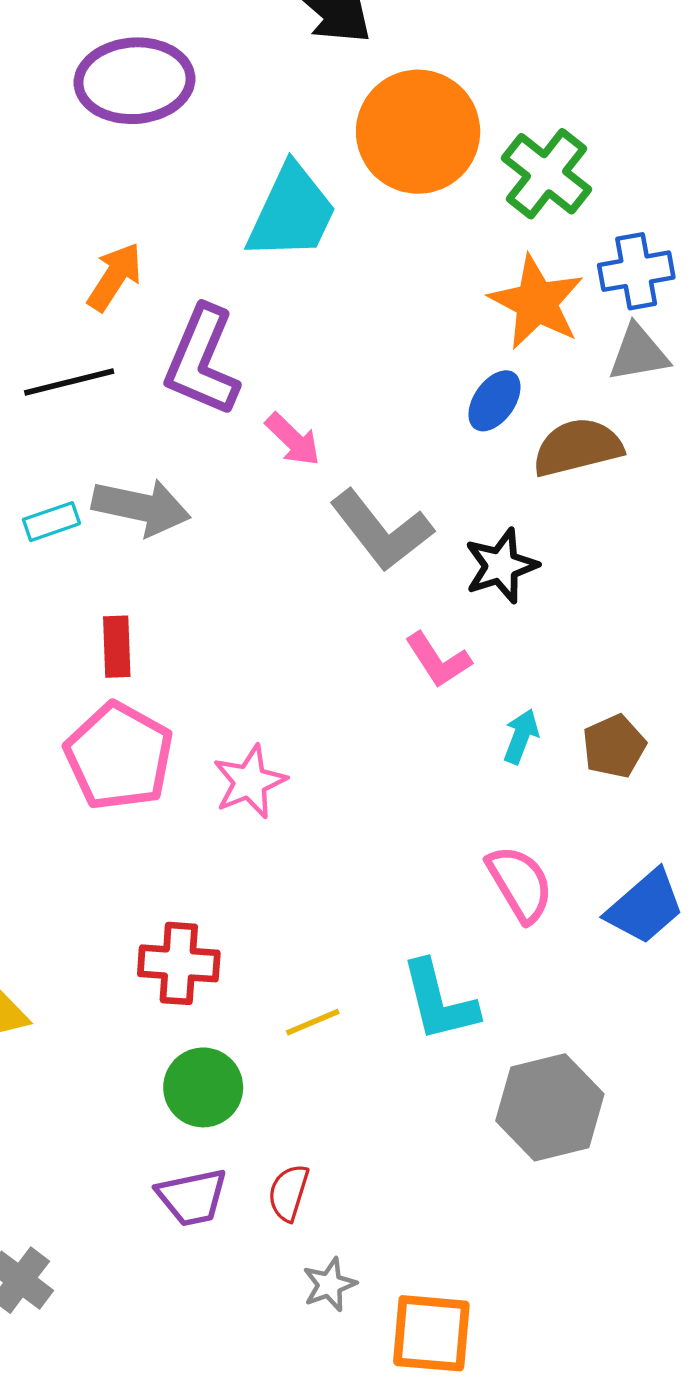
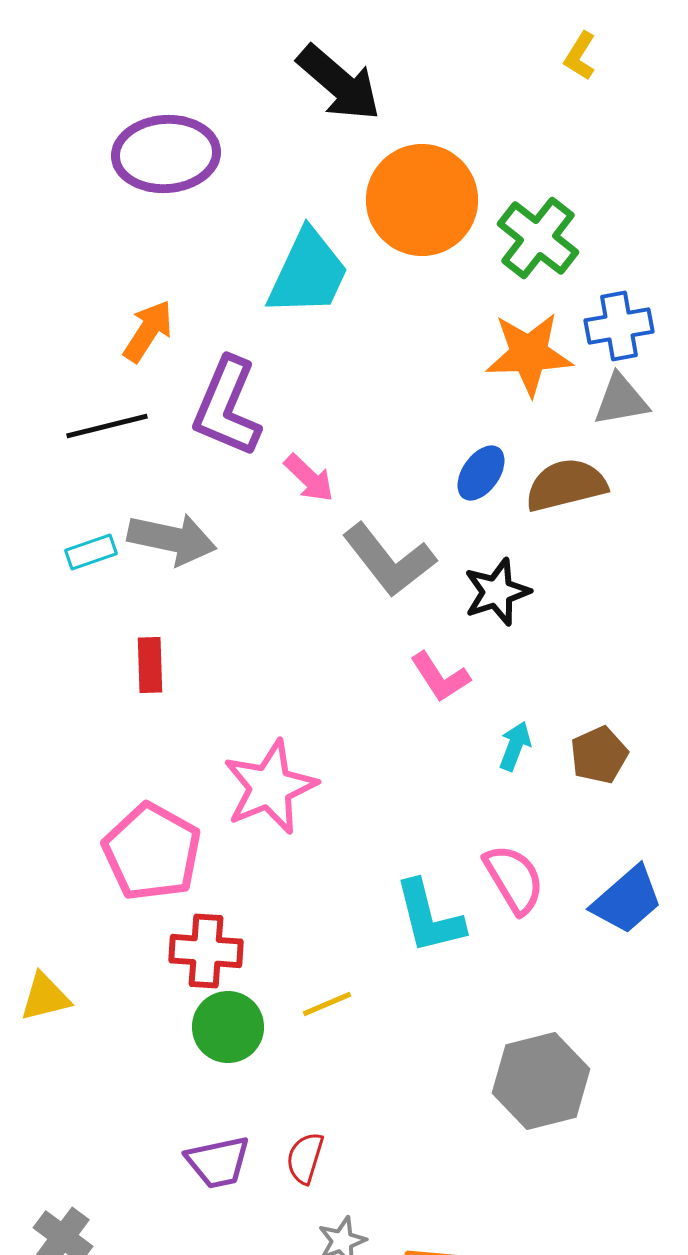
orange star: (537, 302) -> (529, 354), turned -30
blue ellipse: (494, 401) -> (481, 473), moved
pink pentagon: (119, 756) -> (152, 852), moved
pink star: (250, 782) -> (270, 787), size x1.4
cyan L-shape: (439, 1001) -> (429, 917), moved
green circle: (203, 1087) -> (228, 1027), moved

